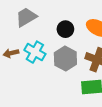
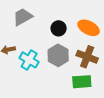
cyan cross: (35, 52) -> (29, 60), moved

